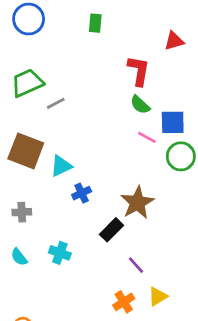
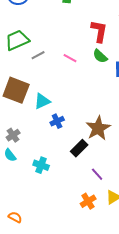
pink line: (147, 137) -> (70, 58), moved
gray cross: (22, 212) -> (13, 135), turned -32
cyan semicircle: (19, 257) -> (10, 155), moved

